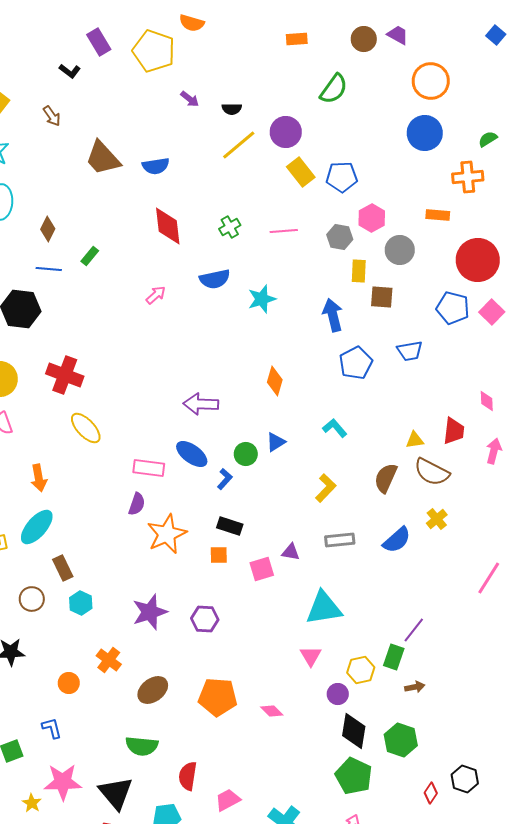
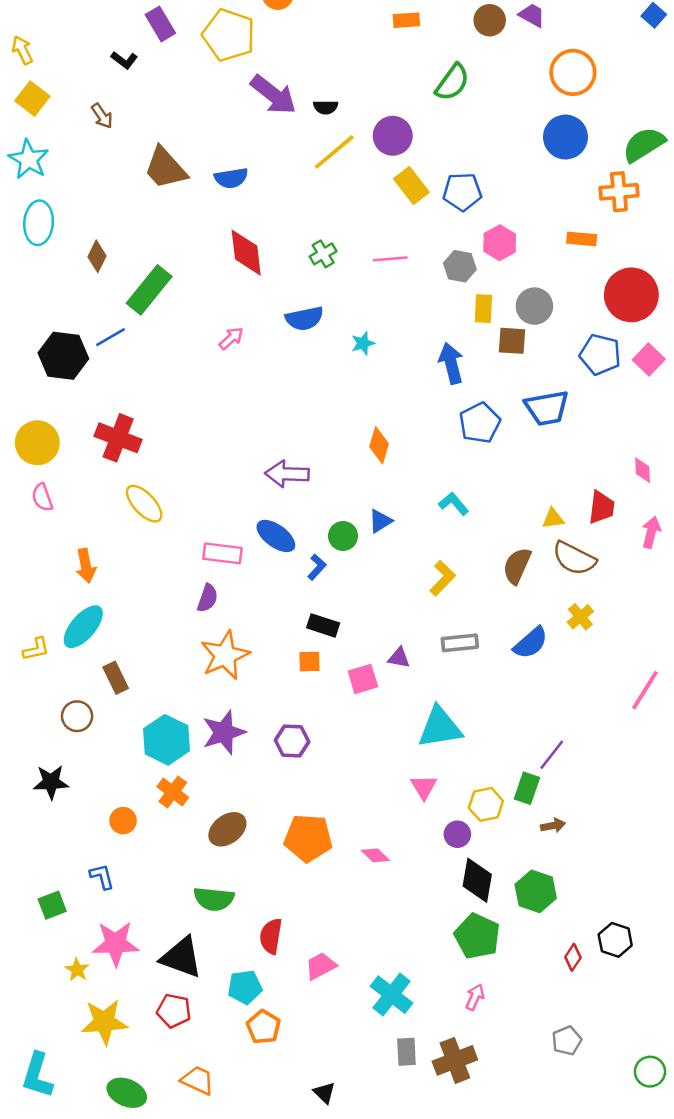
purple arrow: (190, 99) -> (273, 95), size x2.0
green semicircle: (488, 139) -> (644, 144), size x1.8
gray circle: (400, 250) -> (534, 306), moved
green rectangle: (90, 256) -> (149, 290), size x2.0
blue line: (49, 269) -> (111, 337), moved, turned -35
cyan star: (262, 299) -> (363, 343), size x0.7
blue trapezoid: (410, 351) -> (547, 408), size x1.4
orange star: (167, 534) -> (225, 655), moved
cyan hexagon: (81, 603) -> (167, 740), moved, size x1.6
black triangle: (116, 793) -> (181, 957), turned -30

